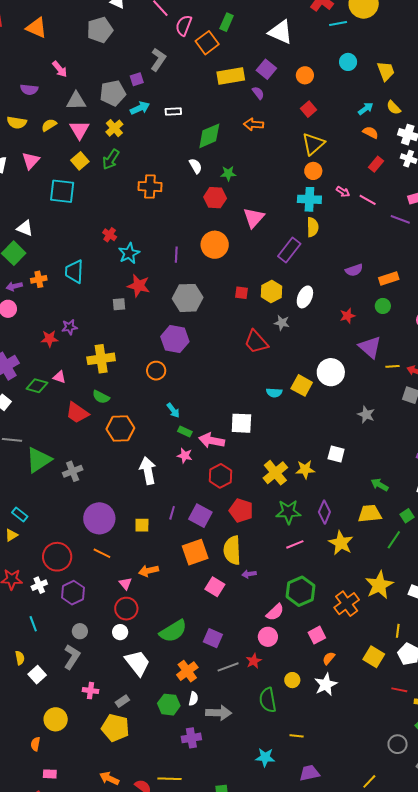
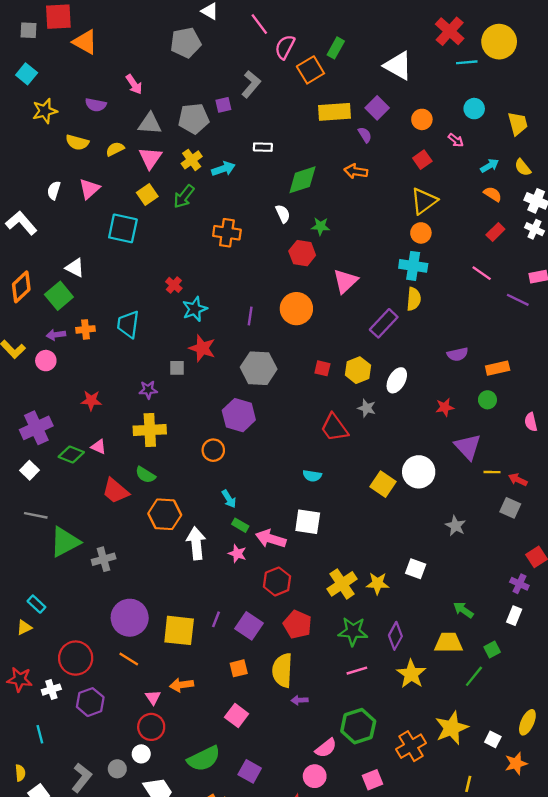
orange triangle: (36, 28) -> (85, 42), moved
cyan arrow: (140, 108) -> (223, 169), moved
pink arrow: (343, 192) -> (456, 140), moved
purple star: (70, 327) -> (148, 390), moved
cyan semicircle: (274, 393) -> (312, 476), moved
white arrow: (148, 471) -> (196, 543), moved
yellow square: (142, 525) -> (179, 630), size x1.8
orange square: (195, 552) -> (239, 668), size x0.6
pink square: (215, 587) -> (237, 716), moved
gray circle: (80, 631) -> (117, 769), moved

